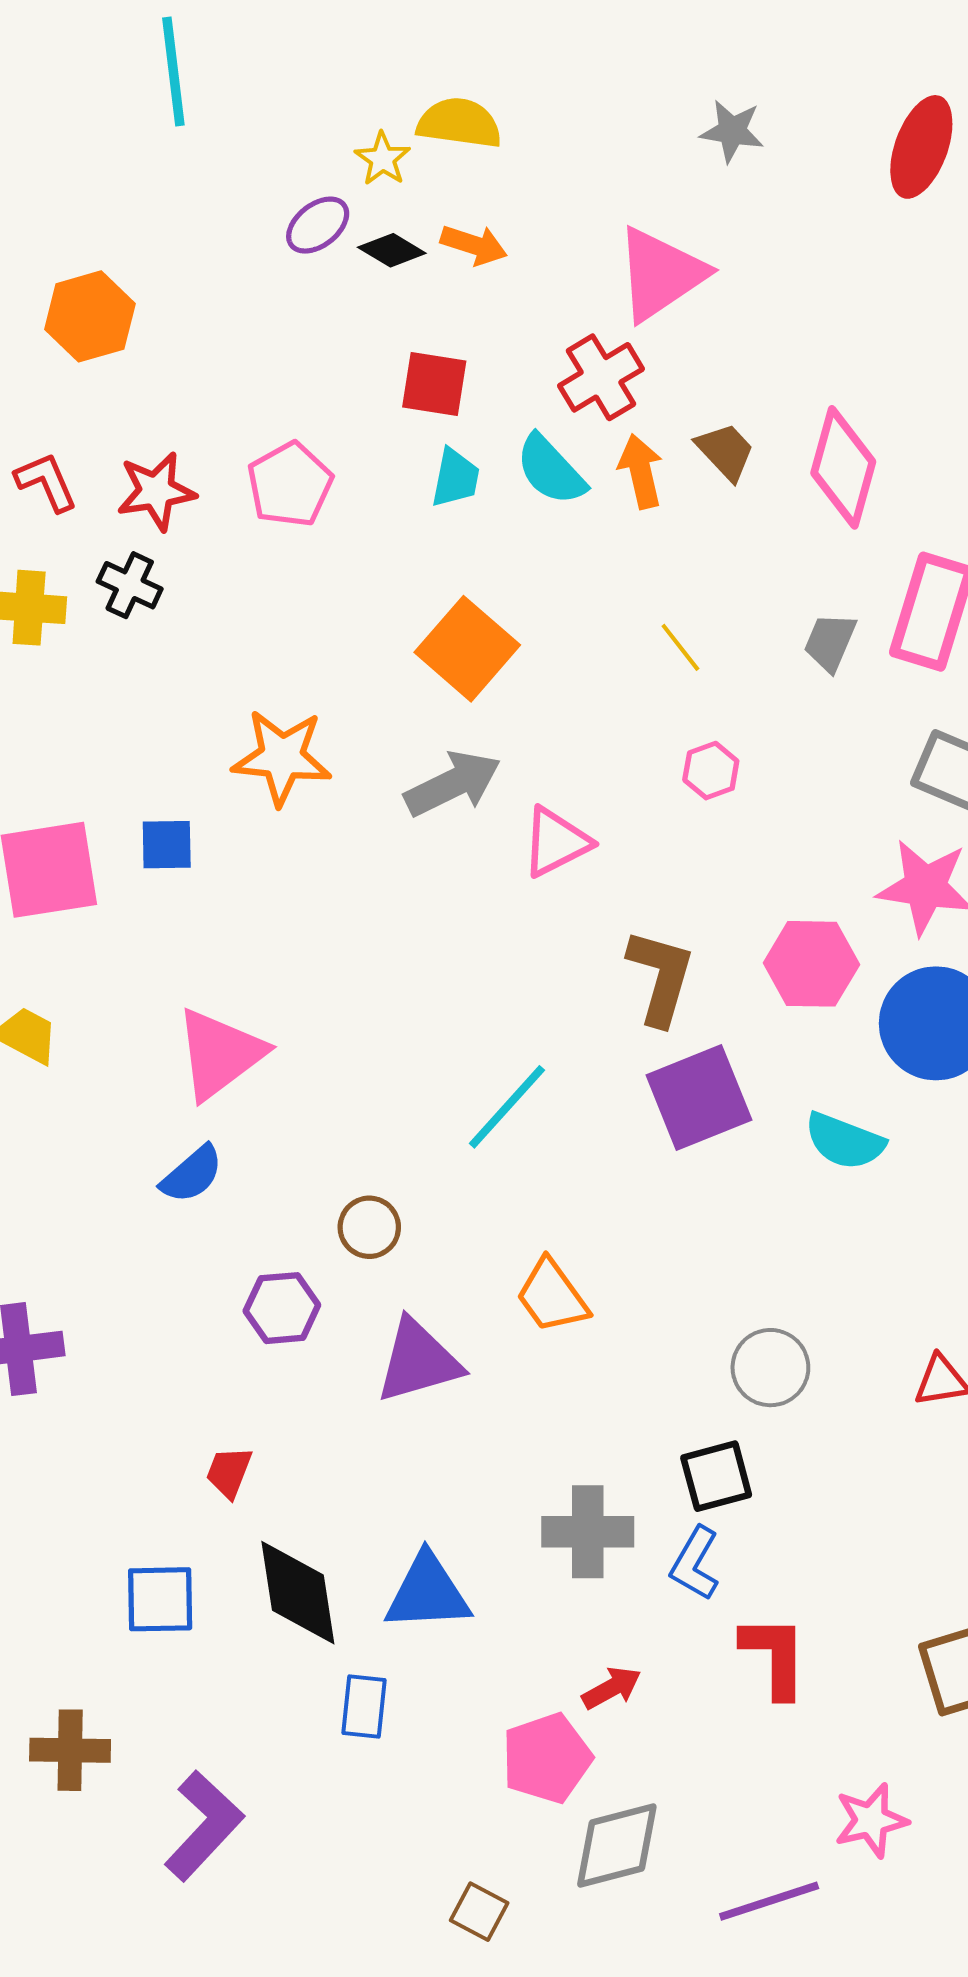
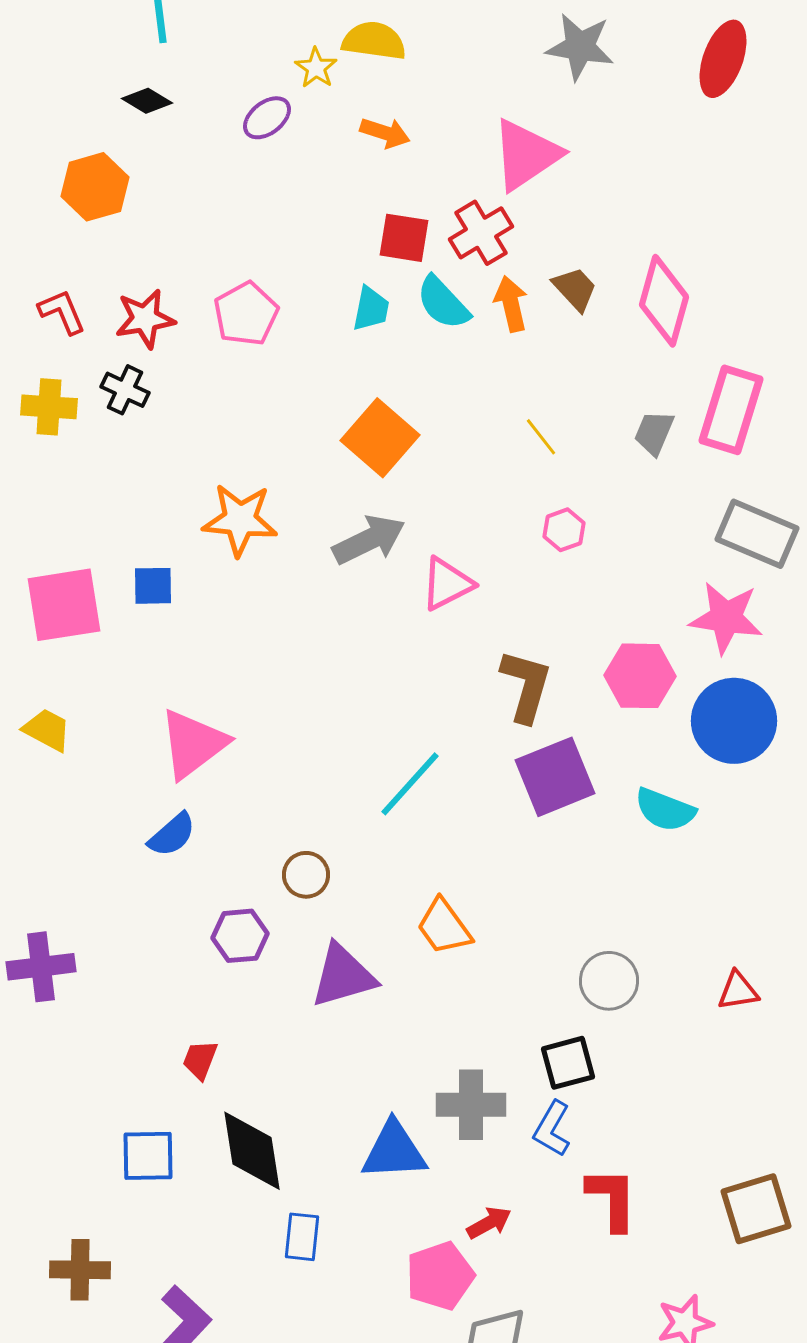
gray star: (732, 131) -> (580, 47), size x1.4
black diamond: (392, 250) -> (147, 101), moved
red square: (434, 384) -> (404, 238), moved
blue triangle: (428, 1593) -> (394, 1151), moved

